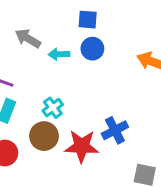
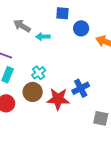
blue circle: (92, 49) -> (81, 28), moved

